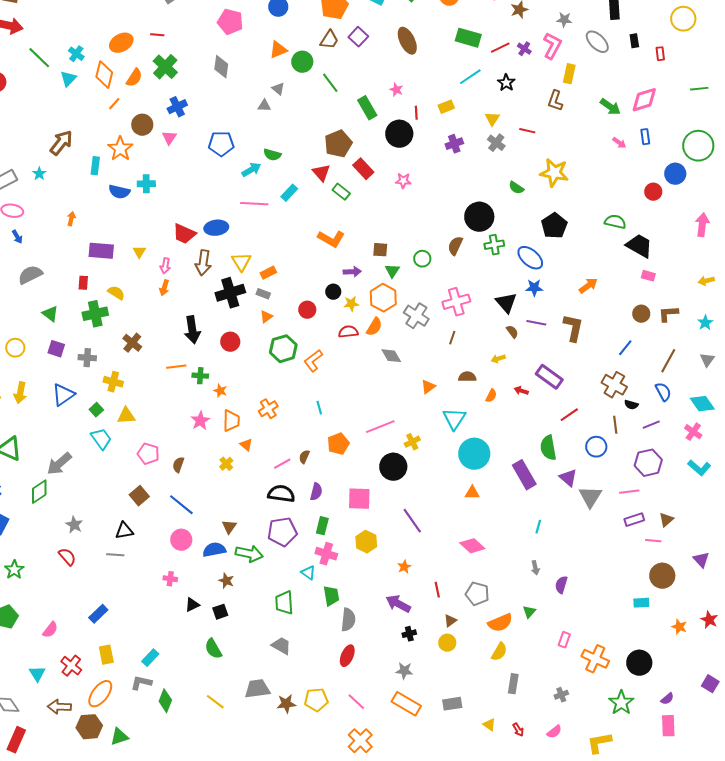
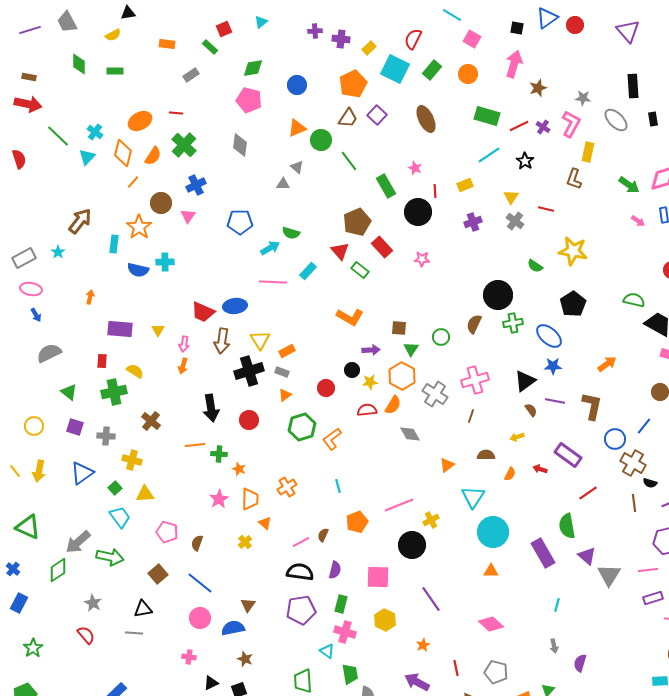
black triangle: (506, 303) -> (525, 381), turned 35
blue circle: (596, 447) -> (615, 439), moved
green arrow: (249, 554) -> (110, 557), moved

